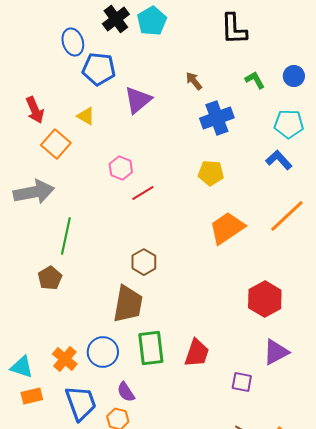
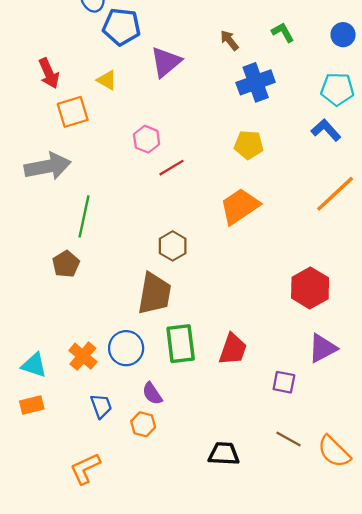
green L-shape: (255, 80) -> (283, 32), moved
orange square: (56, 144) -> (73, 112), turned 32
orange trapezoid: (227, 228) -> (240, 206), moved
orange rectangle: (32, 396) -> (32, 405), moved
blue trapezoid: (81, 403) -> (101, 406), size x0.6

